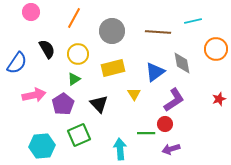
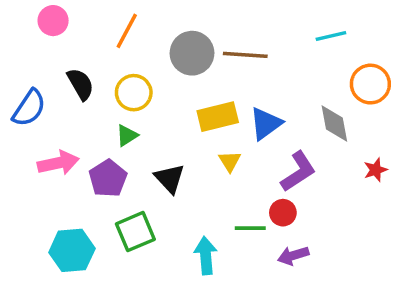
brown line: (158, 32) -> (245, 55), moved
gray diamond: (182, 63) -> (334, 123), moved
yellow rectangle: (113, 68) -> (218, 117), moved

